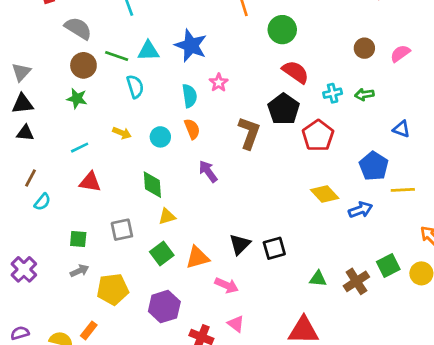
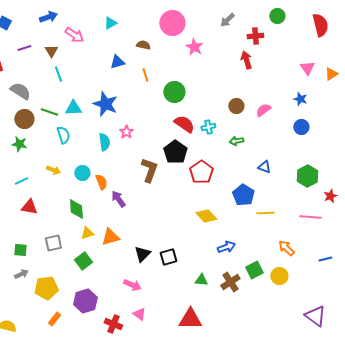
cyan cross: (333, 93) -> (208, 127), moved
orange semicircle: (192, 129) -> (101, 182), moved
blue arrow: (360, 210) -> (226, 247), moved
orange triangle: (197, 258) -> (110, 237), moved
orange rectangle: (89, 330) -> (54, 319), moved

